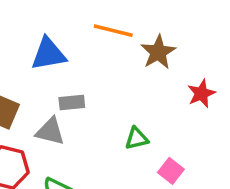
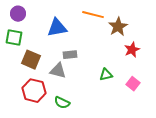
red star: (201, 94) -> (132, 50), moved
pink square: (171, 171) -> (133, 84), moved

